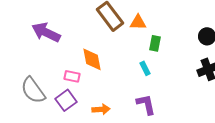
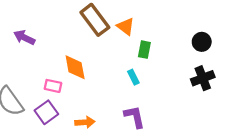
orange triangle: (138, 22) -> (126, 26), turned 36
purple arrow: (46, 32) -> (24, 37), size x0.7

